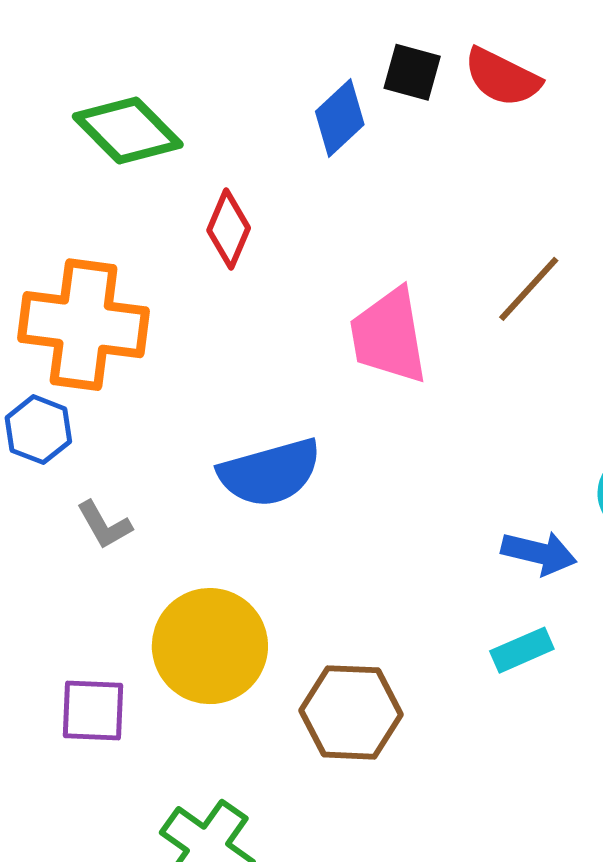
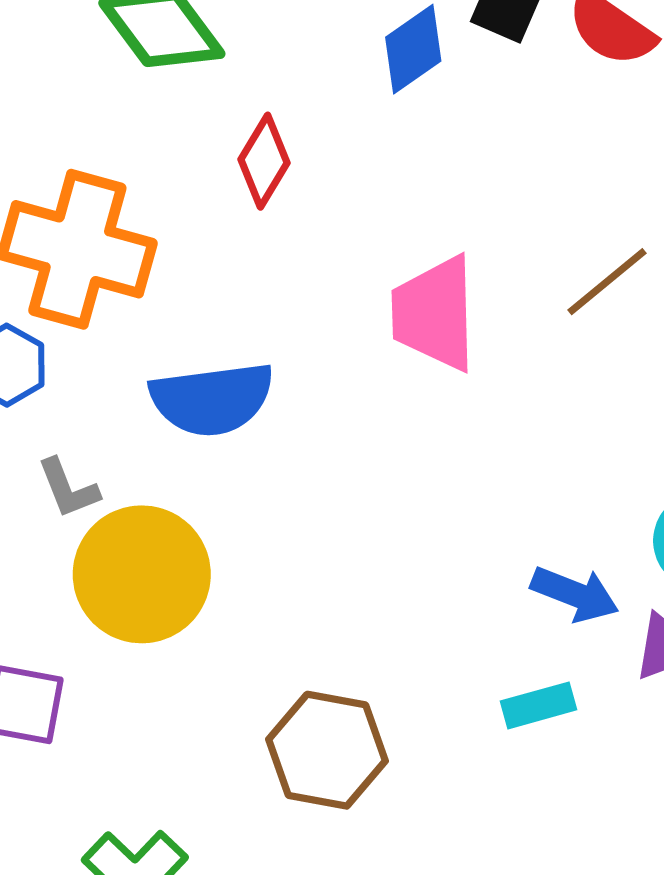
blue semicircle: (270, 473) -> (212, 399), moved
yellow circle: (210, 646) -> (142, 574), moved

